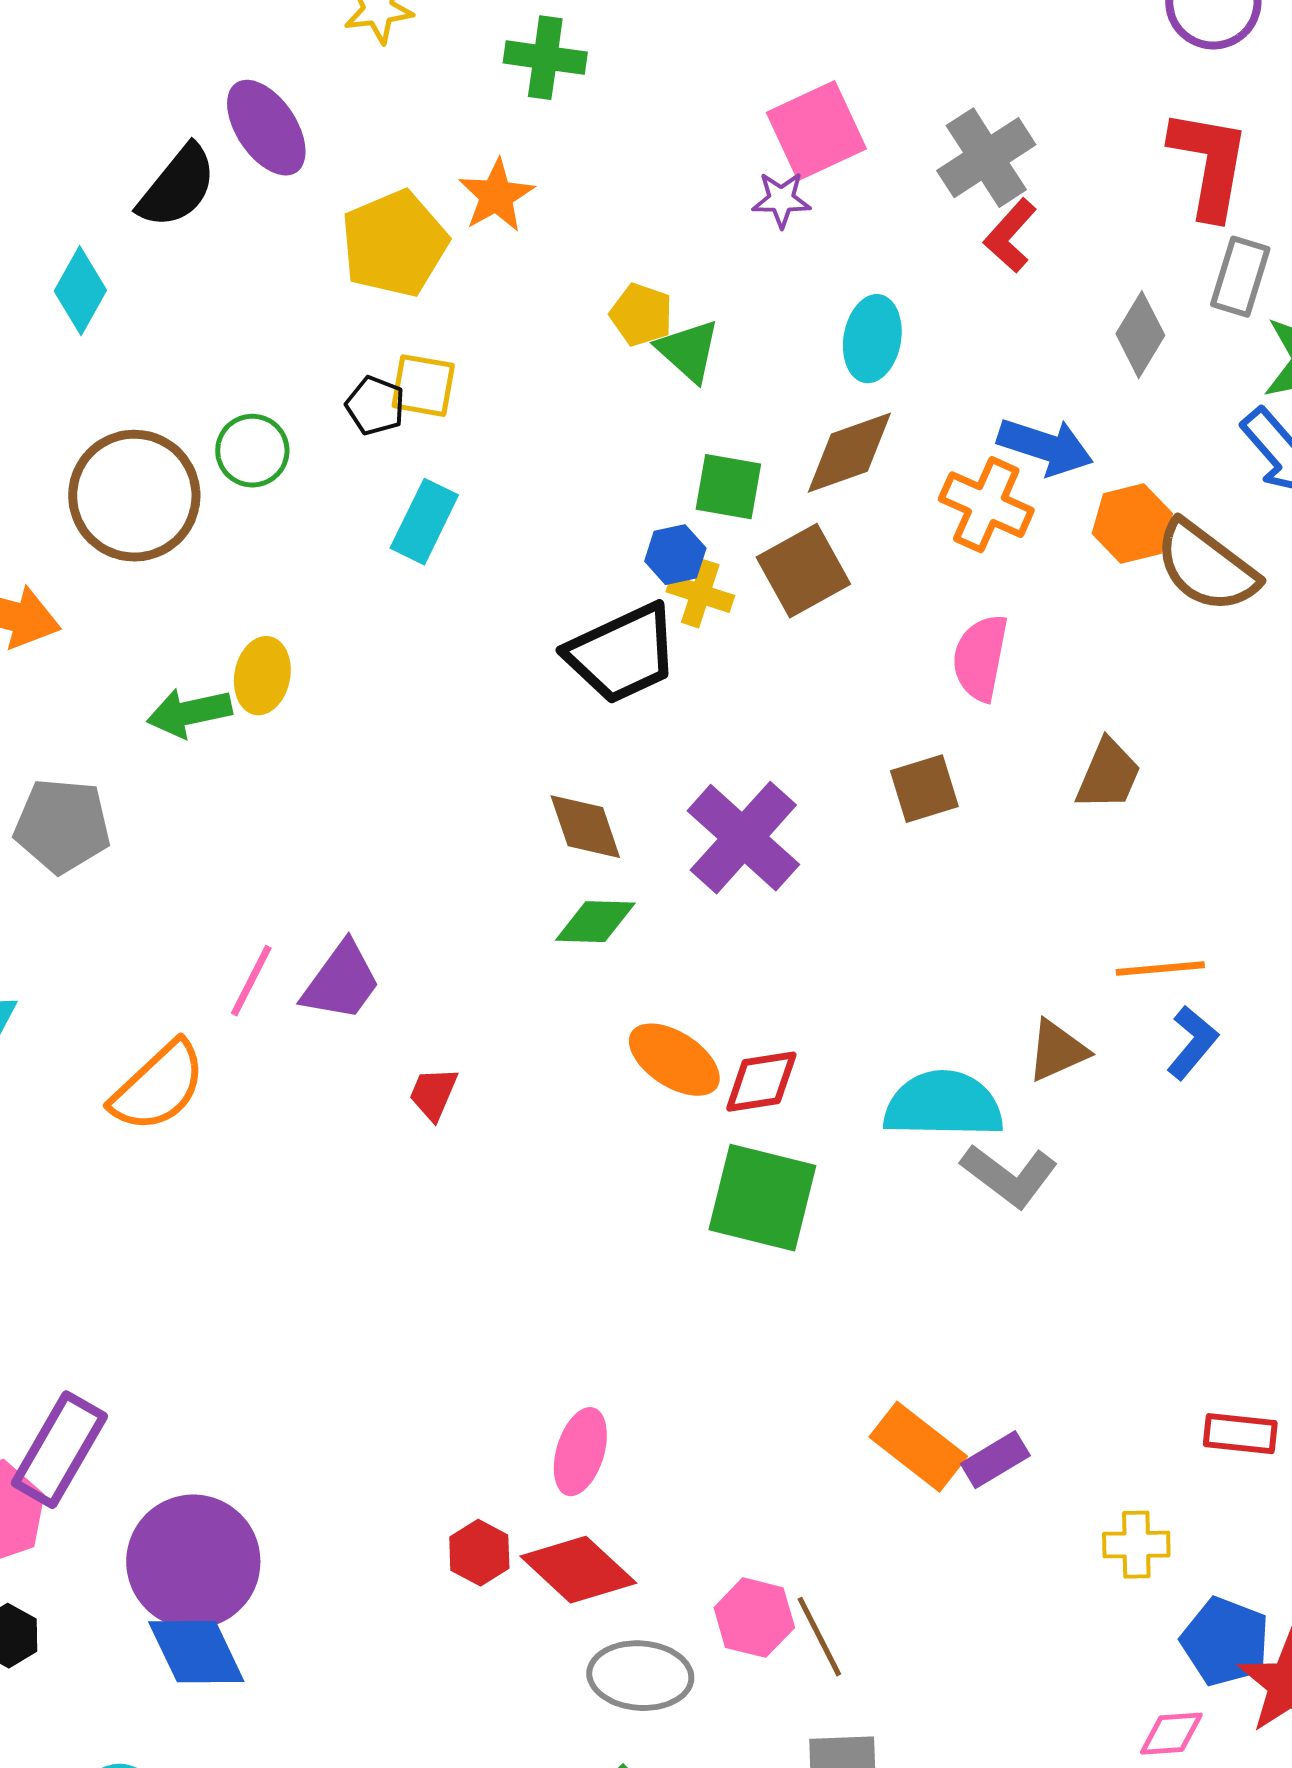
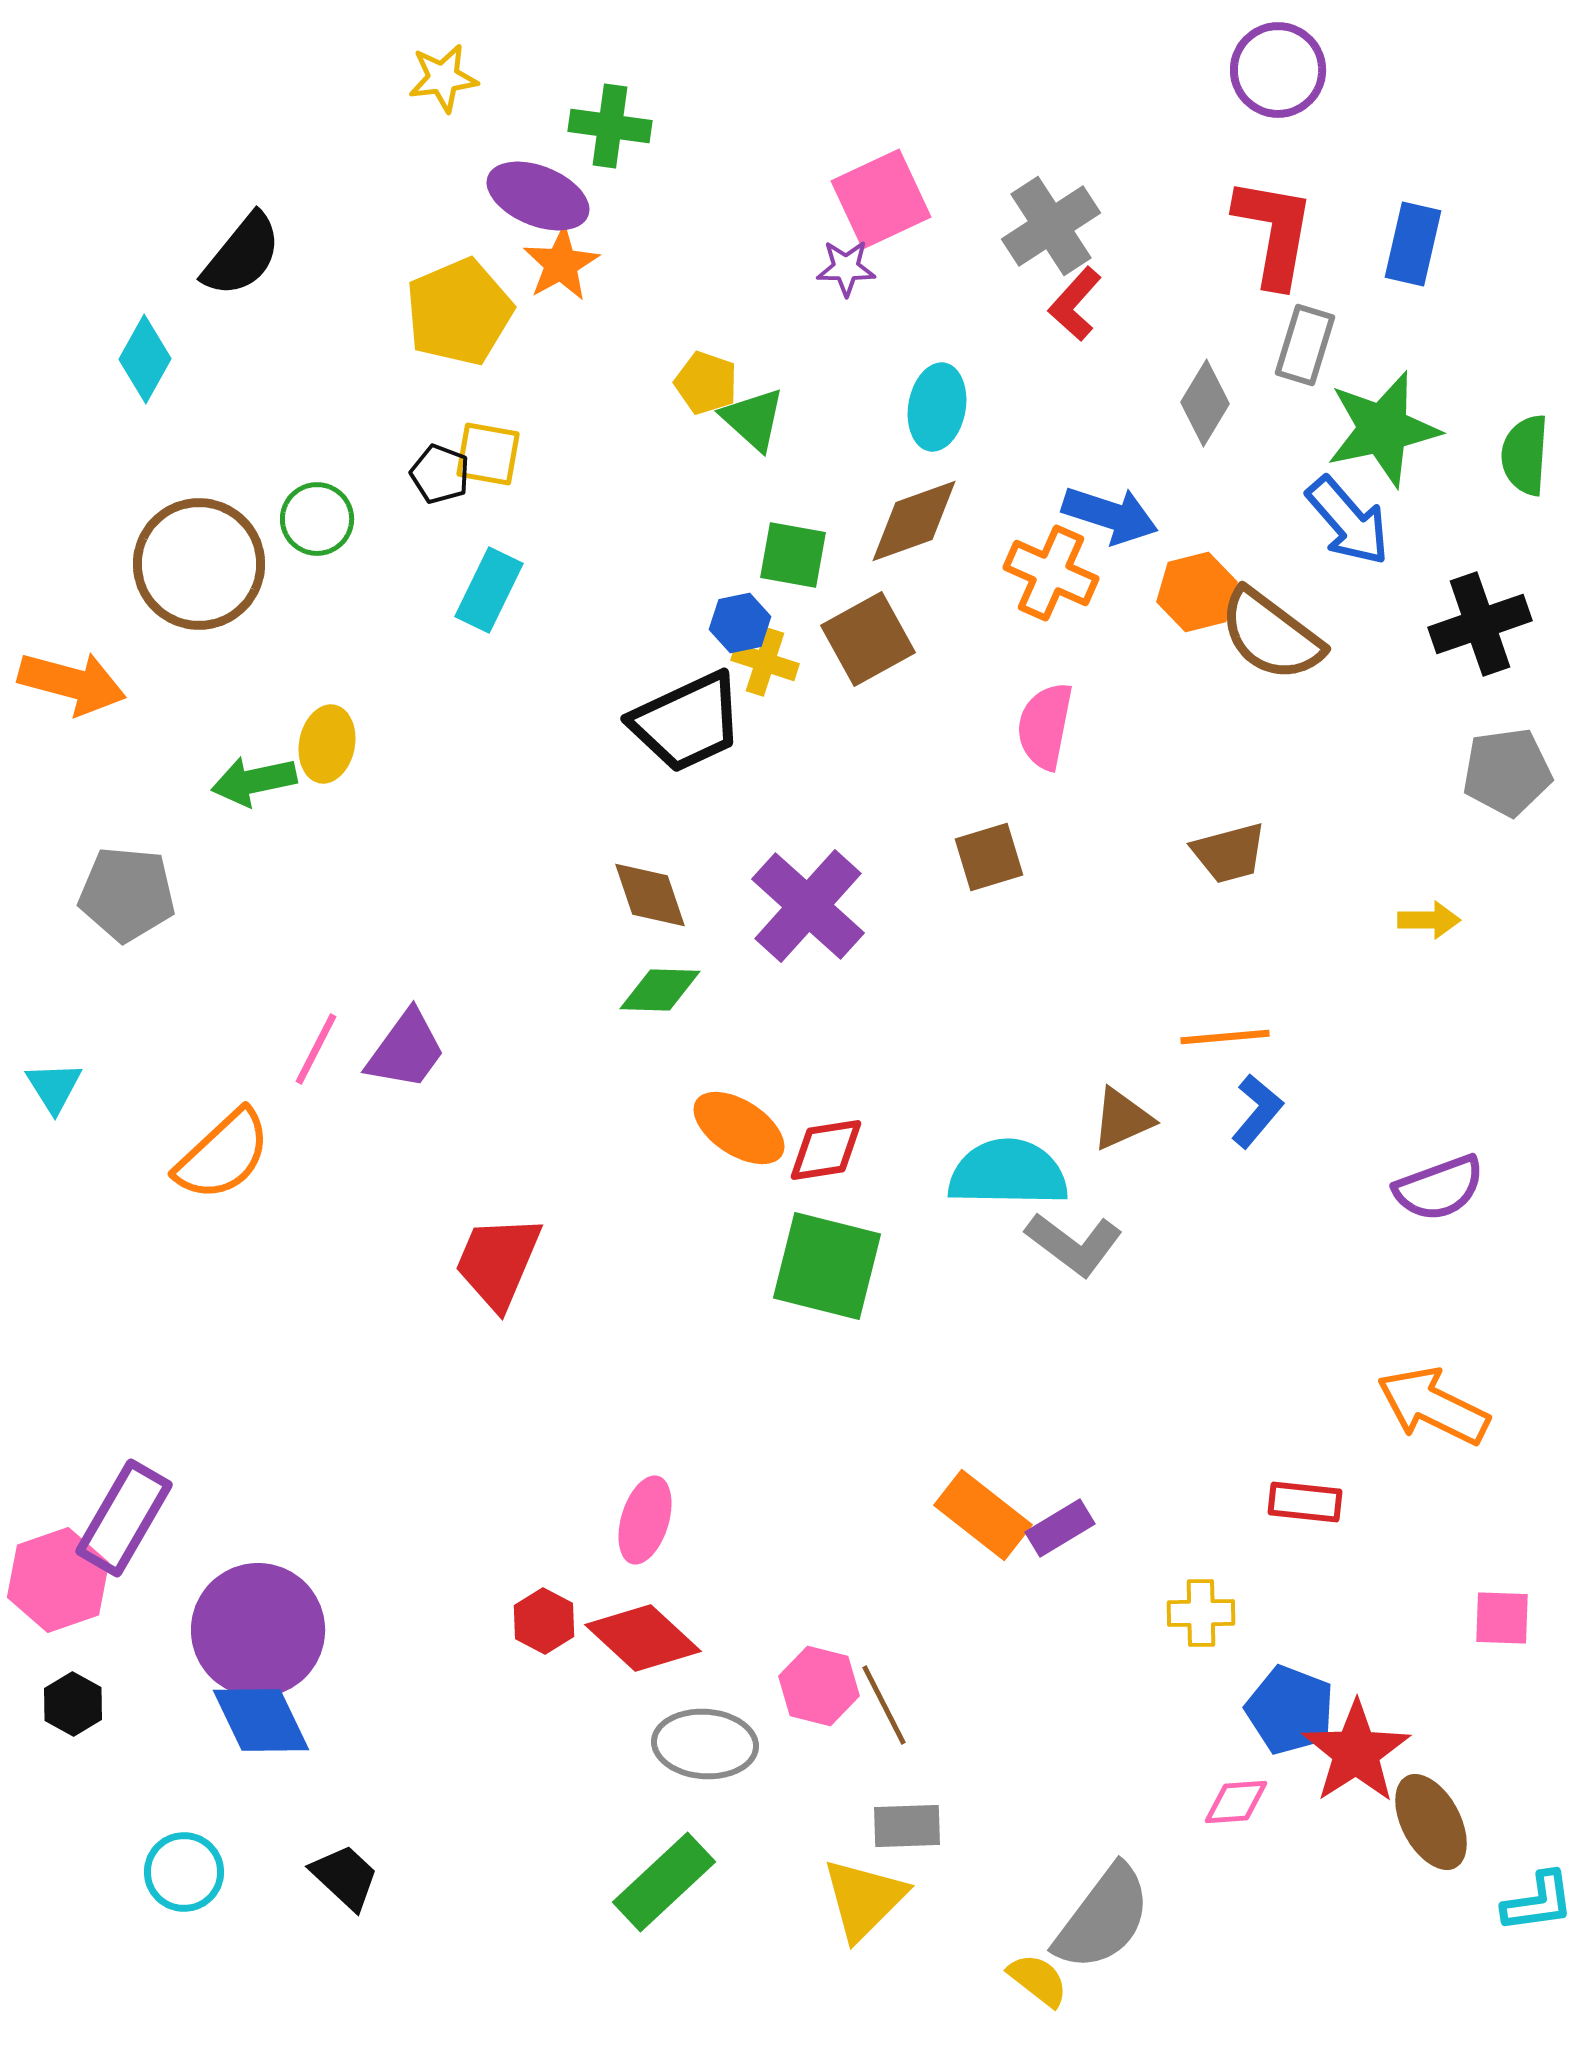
purple ellipse: (266, 128) -> (538, 196), moved, turned -34
brown trapezoid: (1108, 775) -> (1229, 853), moved, turned 52
red trapezoid: (433, 1094) -> (498, 1262), moved, size x1.8

